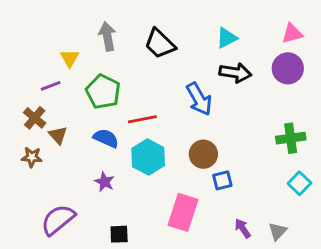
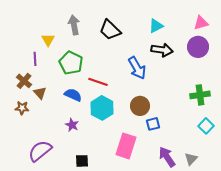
purple line: (51, 86) -> (35, 59), turned -72
red line: (142, 119) -> (98, 82), turned 30
purple arrow: (243, 228) -> (167, 157), size x1.5

